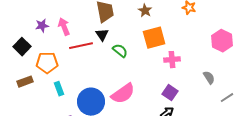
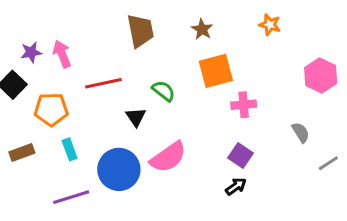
purple star: (42, 26) -> (31, 52), moved
pink arrow: (64, 27) -> (62, 54), moved
black triangle: (102, 35) -> (136, 117), moved
brown rectangle: (25, 82) -> (22, 152), moved

